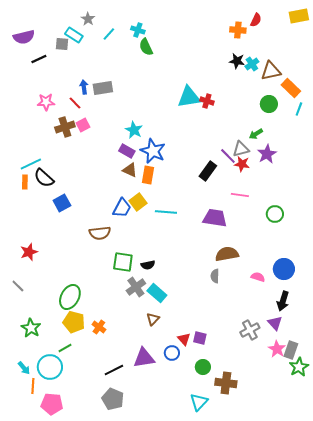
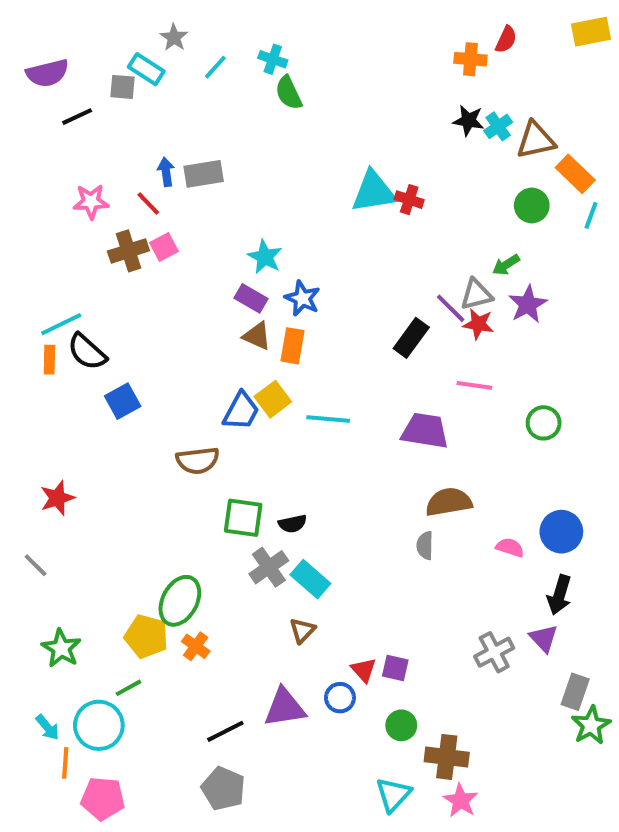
blue star: (153, 151) -> (302, 298), size x0.7
green ellipse: (70, 297) -> (180, 601), moved
pink star: (277, 349) -> (461, 800), moved

